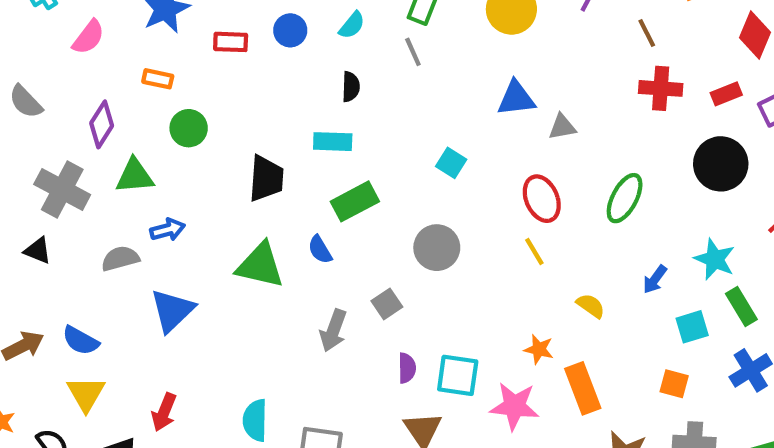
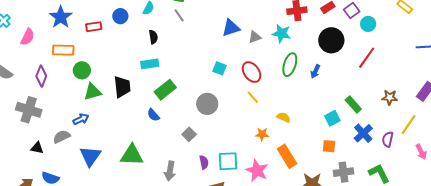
orange rectangle: (158, 79) -> (63, 50), size x1.5
cyan square: (451, 163) -> (219, 68), moved
green triangle: (135, 176) -> (93, 92), moved
black triangle: (38, 251) -> (37, 148), moved
cyan star: (715, 259) -> (282, 34), moved
green triangle: (260, 265) -> (132, 155), moved
blue arrow: (655, 279) -> (315, 71), moved
gray arrow: (333, 331) -> (170, 171), moved
orange star: (539, 349) -> (262, 134), moved
pink star: (514, 406) -> (257, 171), turned 30

